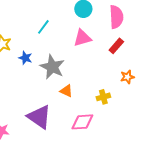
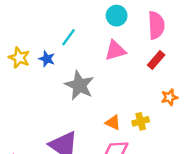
blue star: (25, 58) -> (47, 59), moved
orange triangle: (66, 91) -> (113, 123), moved

